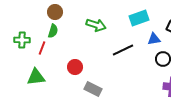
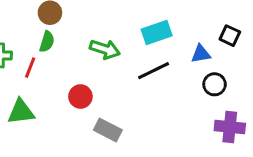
cyan rectangle: (139, 18) -> (157, 33), moved
green arrow: (96, 25) -> (105, 49), moved

